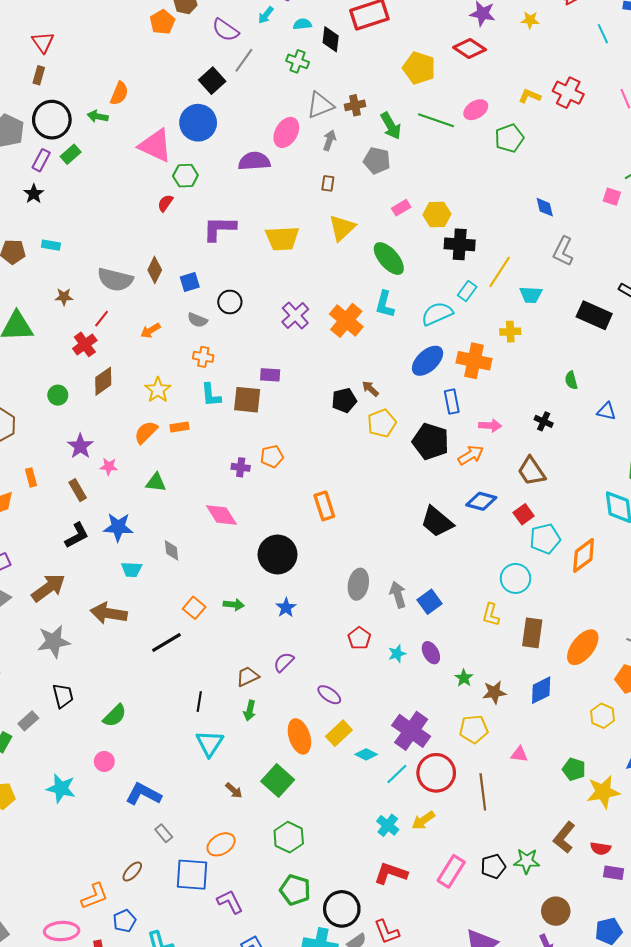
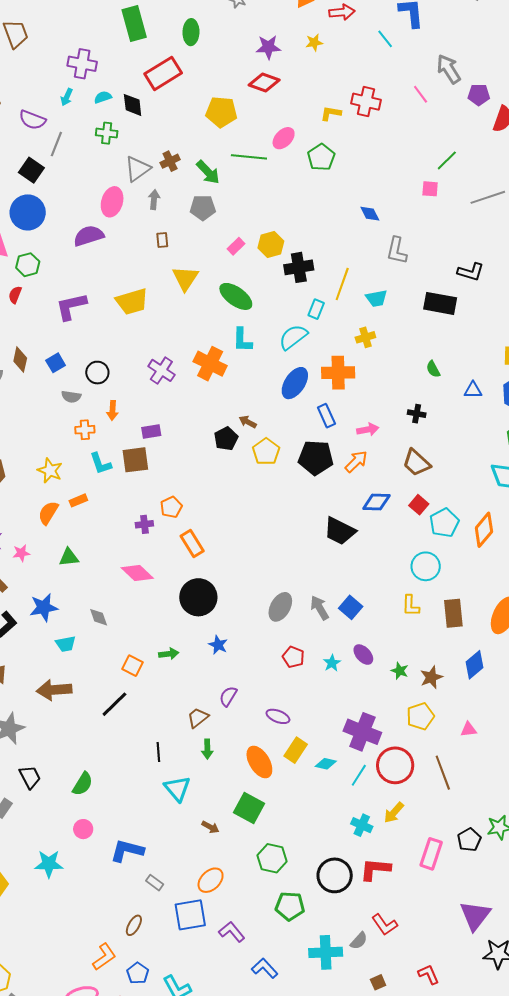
orange arrow: (150, 331) -> (112, 410), moved, turned -42
orange rectangle: (324, 506) -> (192, 544), moved
gray ellipse: (358, 584) -> (280, 607), turned 32
black circle: (342, 909) -> (335, 875), moved

